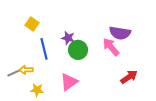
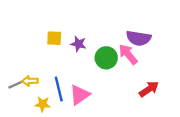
yellow square: (32, 24) -> (54, 38), moved, turned -32
blue line: (44, 49) -> (59, 89), moved
green circle: (78, 50) -> (106, 58), moved

